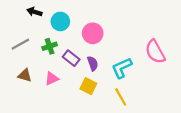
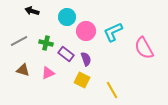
cyan circle: (60, 21) -> (67, 17), moved
green cross: (50, 46) -> (46, 43), turned 32
cyan L-shape: (122, 68) -> (113, 32), moved

